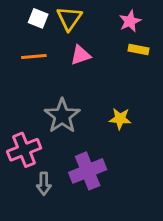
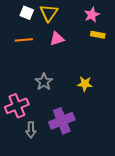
gray star: (62, 116) -> (44, 82), size x0.7

